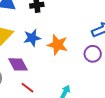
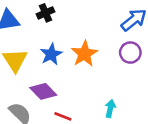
orange star: (57, 45) -> (84, 54), turned -30

